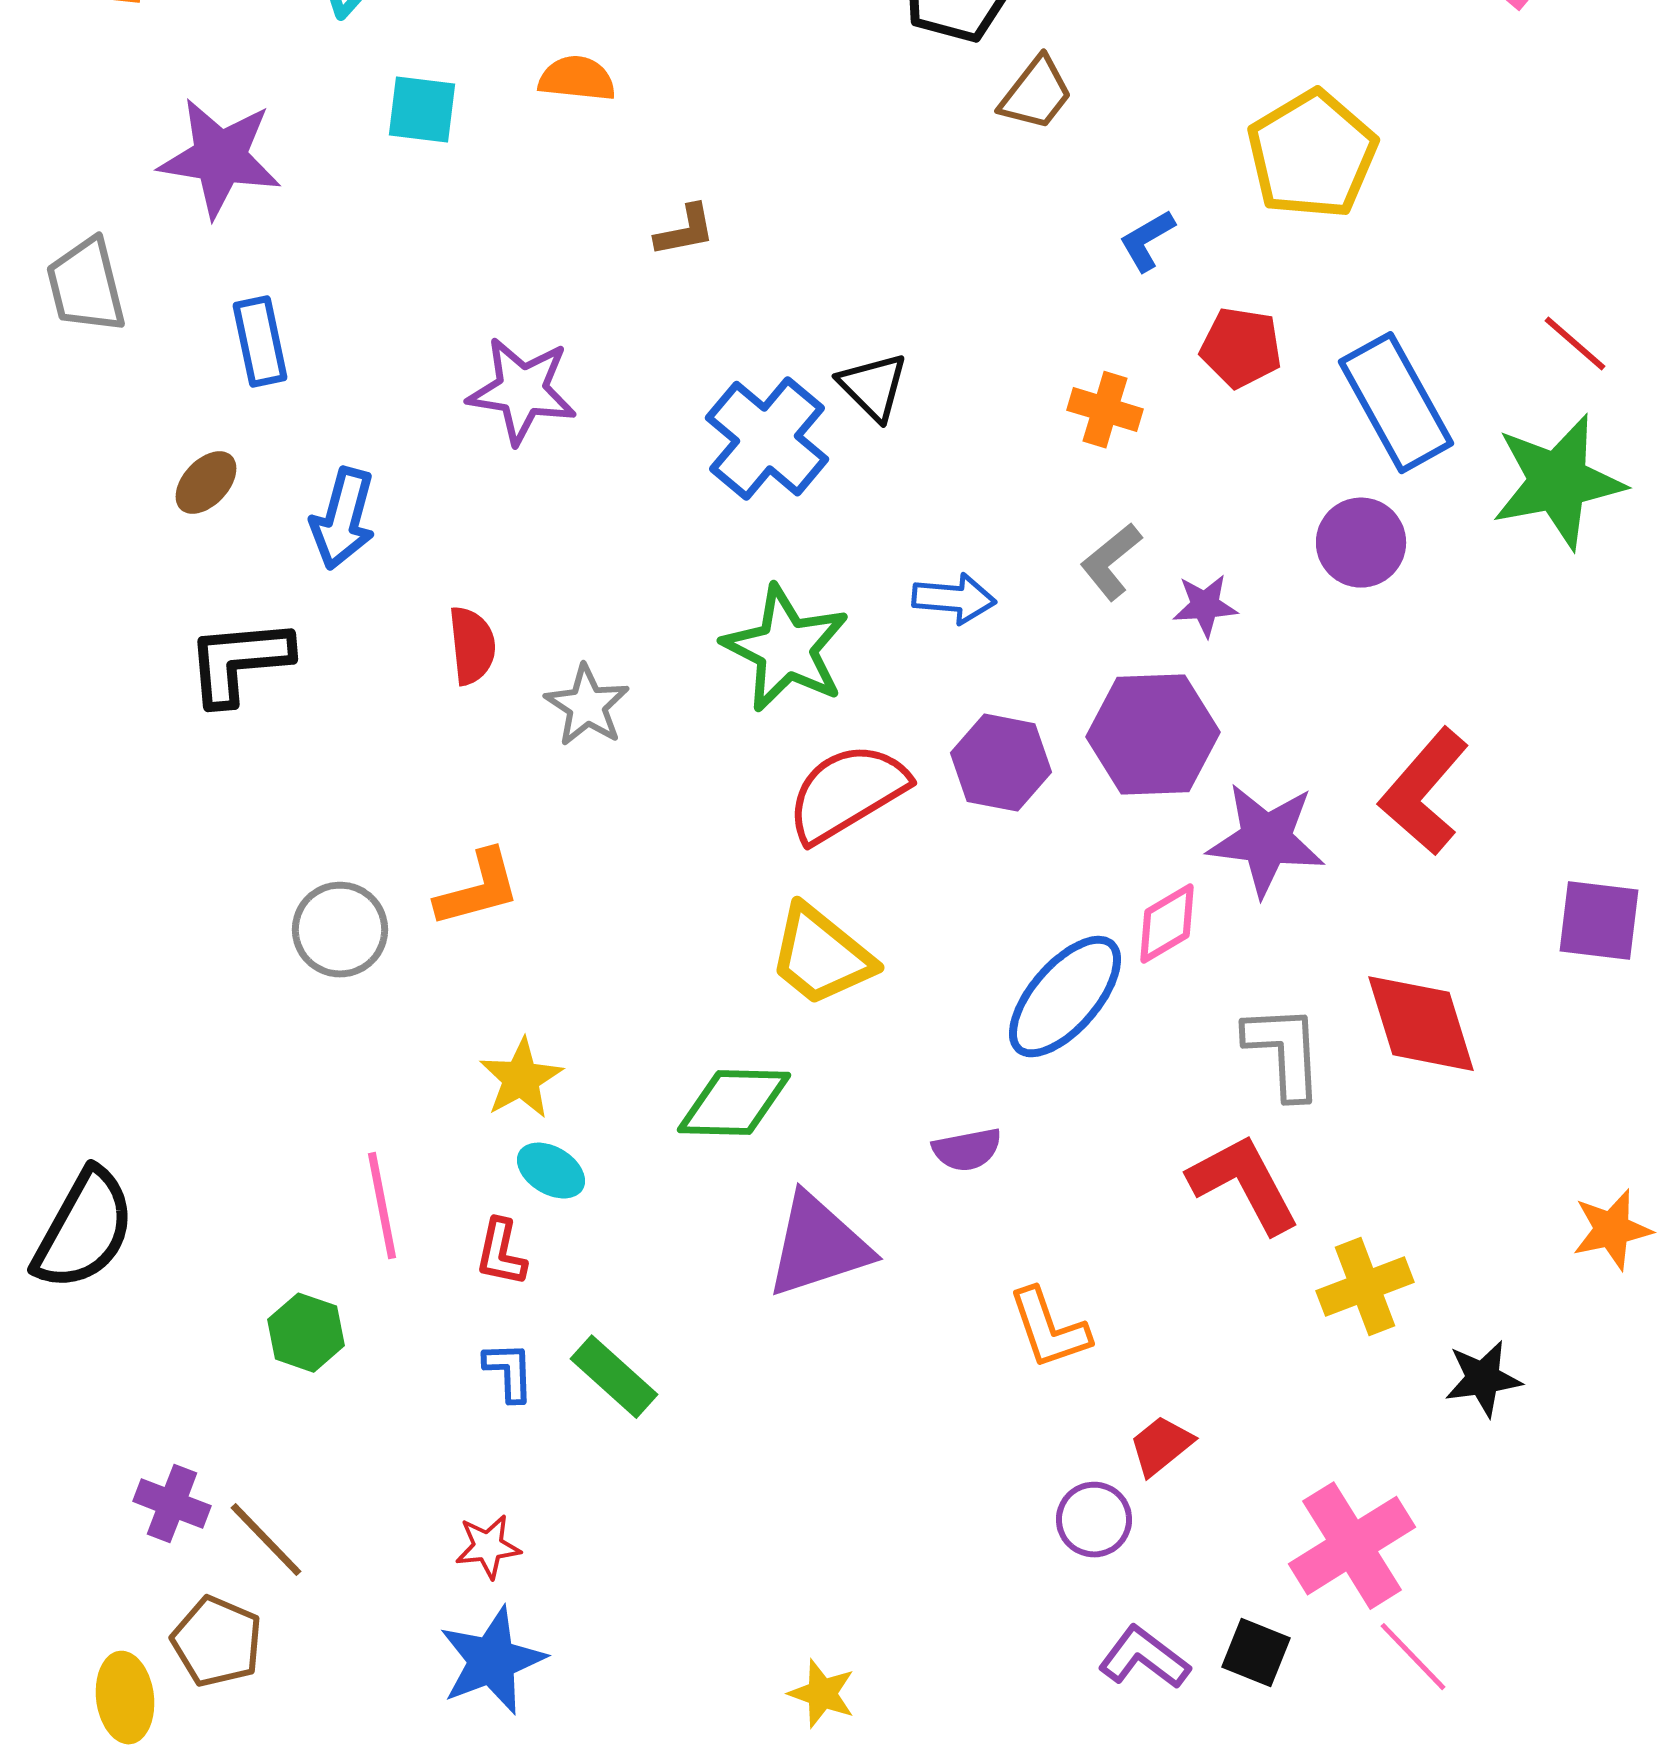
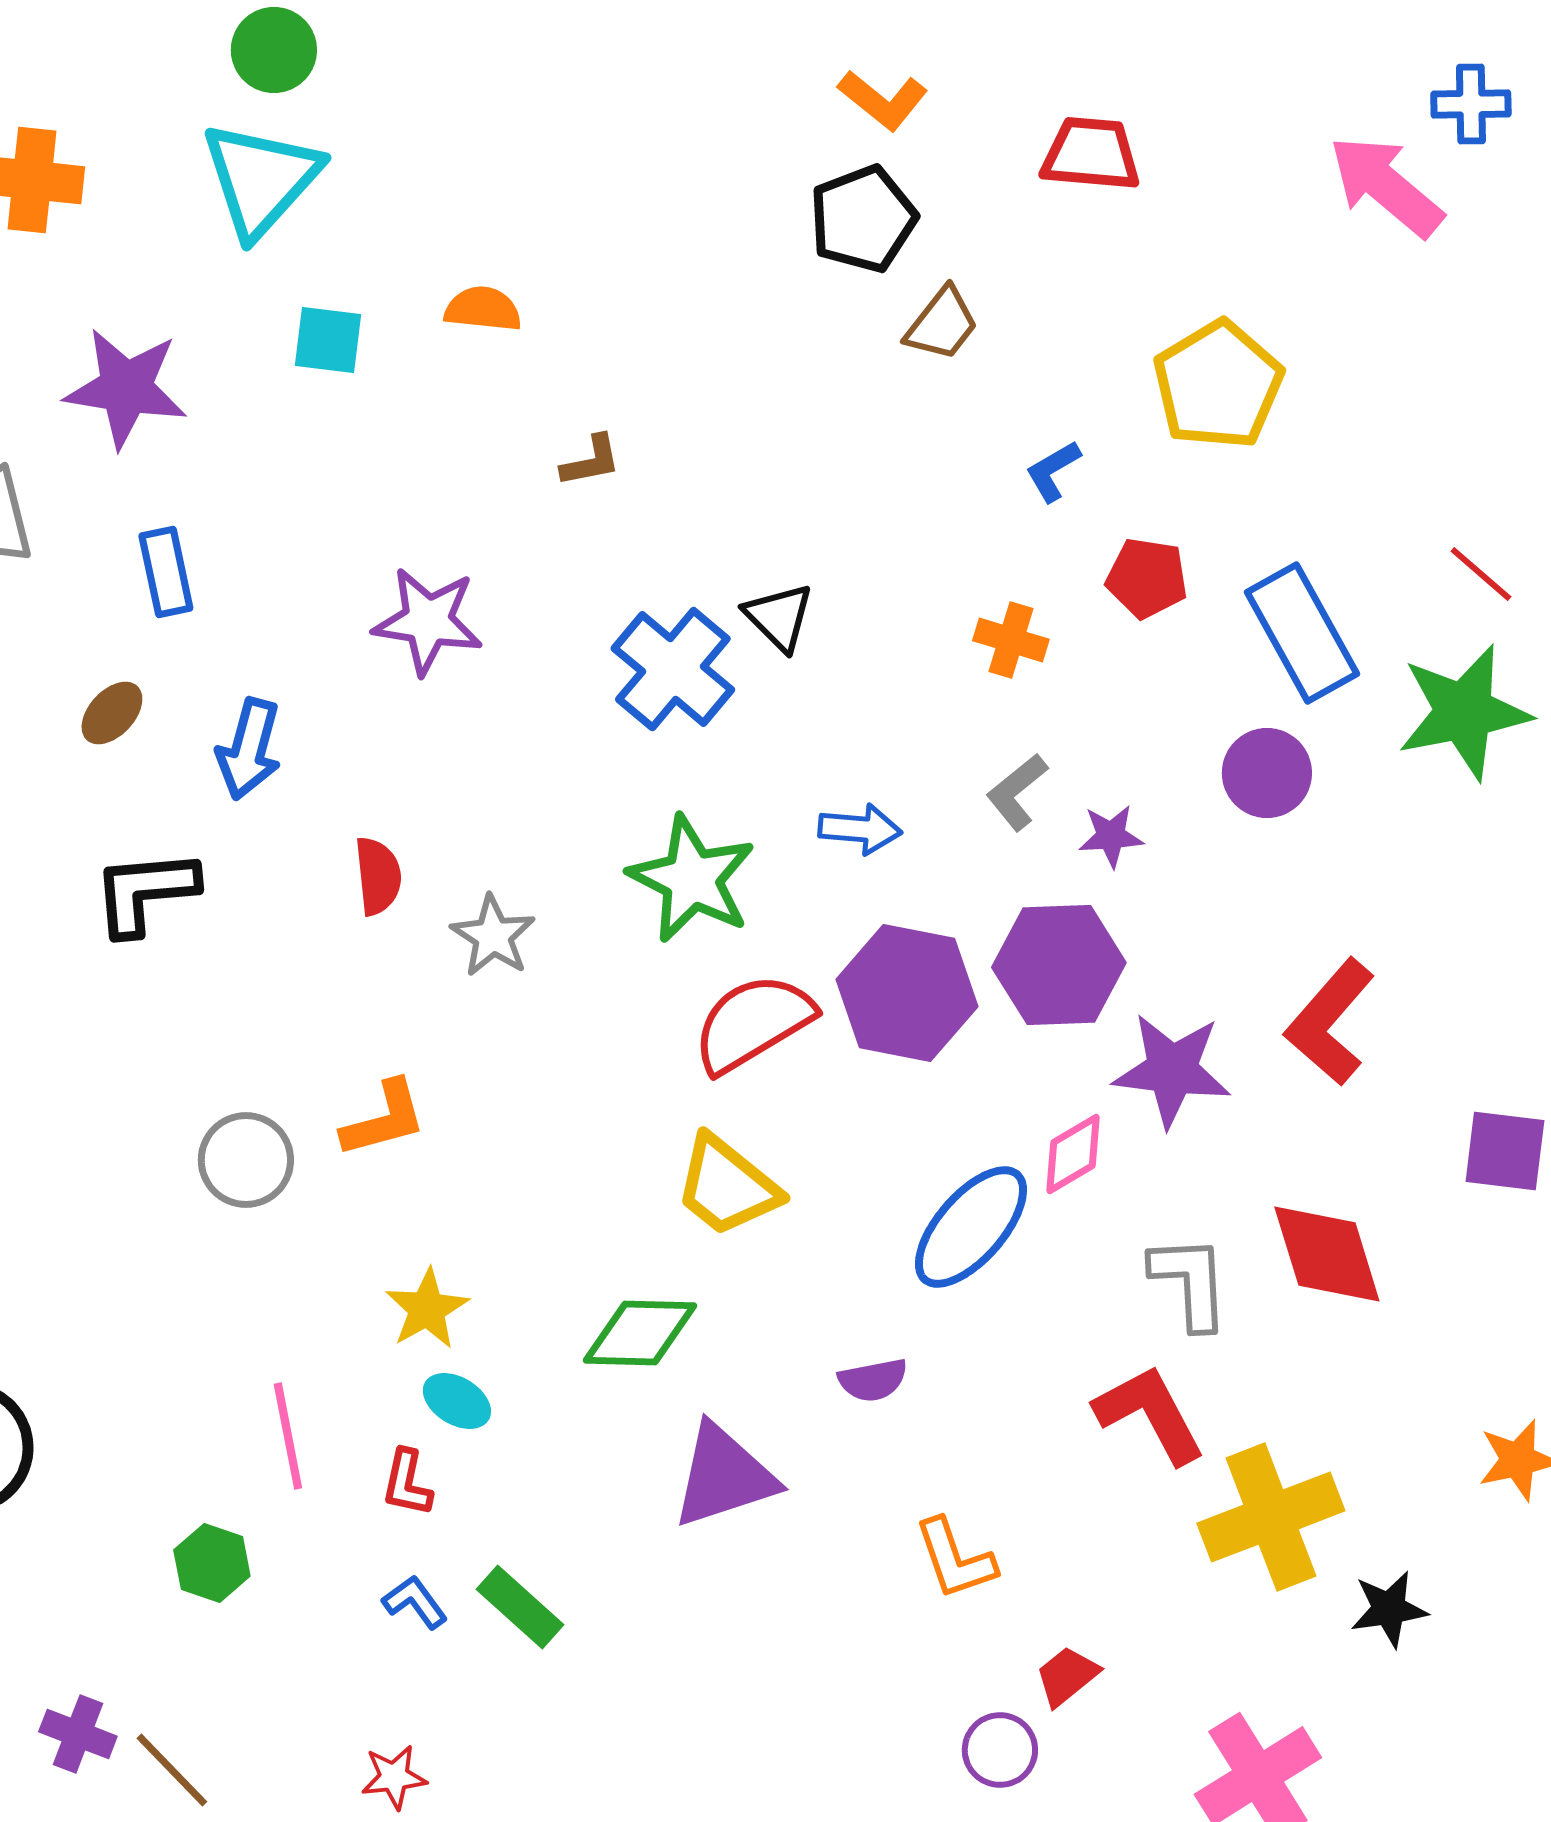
purple hexagon: (1001, 763) -> (907, 993), size x1.4
yellow cross: (1365, 1287) -> (1271, 1517), size x1.5
blue L-shape: (509, 1372) -> (415, 1602), turned -34

